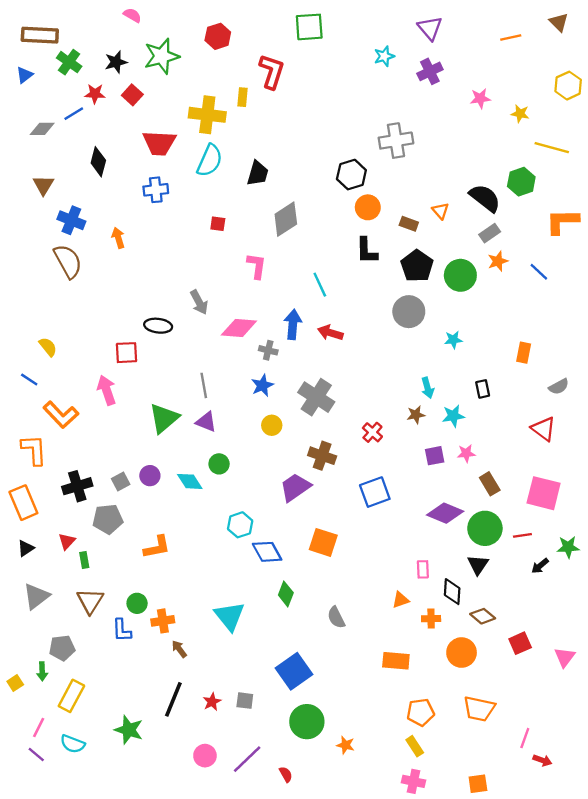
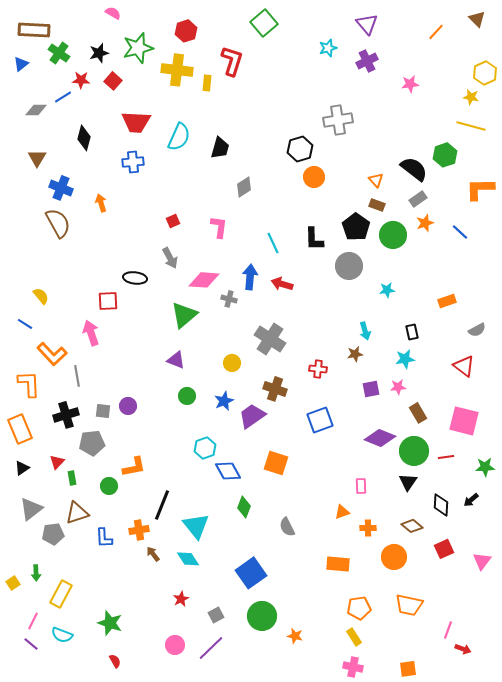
green square: (309, 27) -> (264, 23), turned -36
orange line: (511, 37) -> (436, 32), turned -36
yellow star: (520, 114) -> (471, 97), moved
yellow cross: (207, 115) -> (177, 70), moved
gray diamond: (286, 219) -> (244, 187), size x0.7
red square: (218, 224) -> (173, 221), moved, turned -32
brown rectangle: (409, 224) -> (377, 205), moved
black L-shape: (367, 251) -> (314, 239), moved
orange rectangle: (524, 353) -> (447, 301), turned 60
gray line: (204, 385) -> (77, 376), moved
blue star: (262, 385) -> (224, 401), moved
cyan star: (453, 416) -> (405, 359), moved
green triangle: (164, 418) -> (184, 315), moved
red cross: (372, 432) -> (318, 369), turned -36
gray square: (121, 481) -> (103, 411), turned 35
cyan diamond: (190, 481) -> (188, 559), moved
black arrow: (540, 566) -> (471, 500), moved
black diamond: (452, 592) -> (441, 505), moved
brown triangle: (90, 601) -> (77, 513), turned 40
green circle: (137, 603) -> (109, 486), moved
gray pentagon: (62, 648) -> (53, 534), moved
black line: (173, 699) -> (162, 505), moved
gray square: (245, 701) -> (216, 615), moved, turned -35
red semicircle: (286, 774) -> (115, 661), moved

